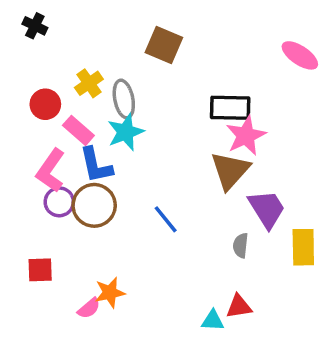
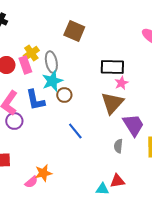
pink rectangle: (78, 130) -> (25, 65), moved, turned 30
pink star: (246, 136) -> (121, 83), size x0.6
brown circle: (94, 205) -> (64, 95), moved, size x0.6

